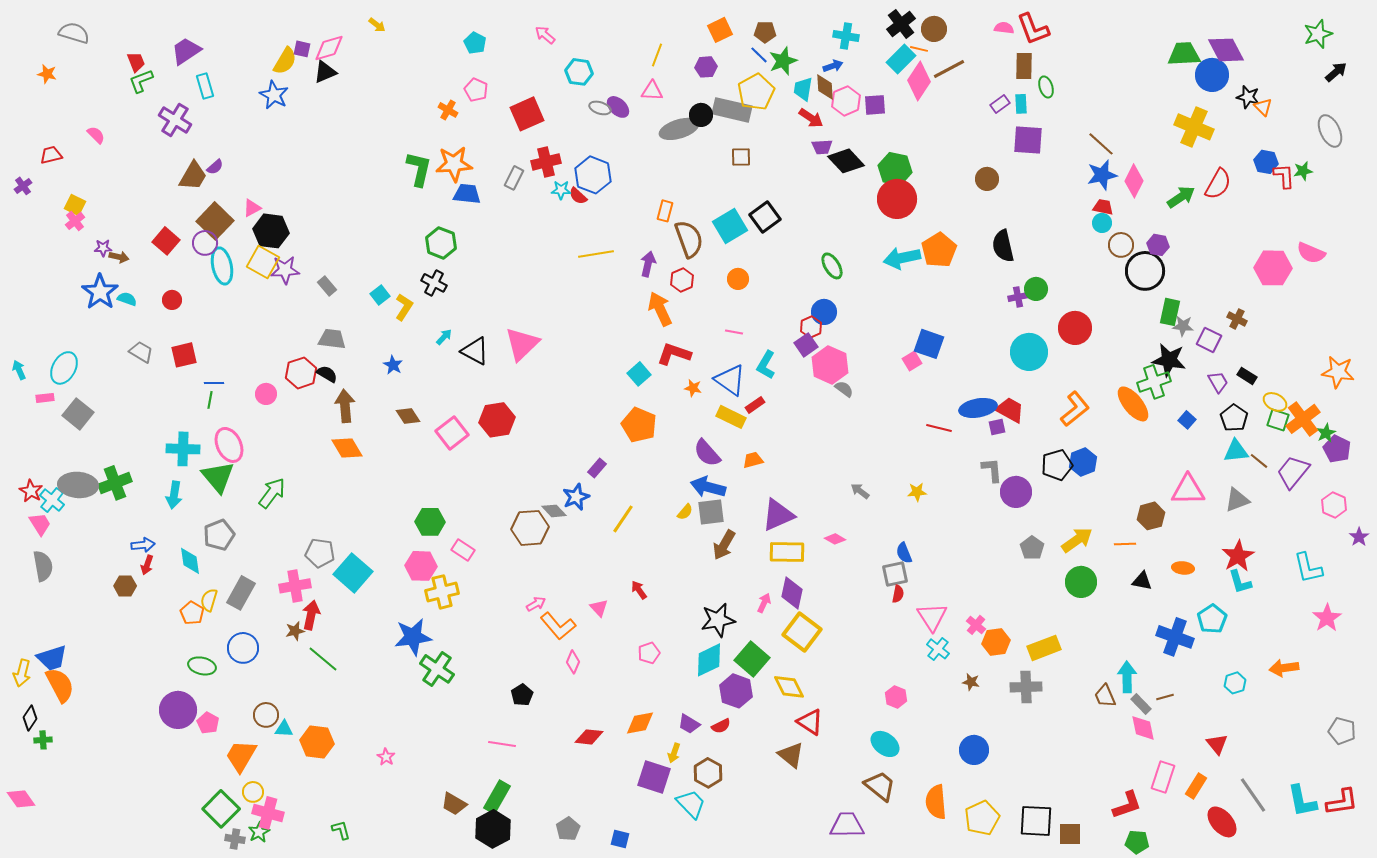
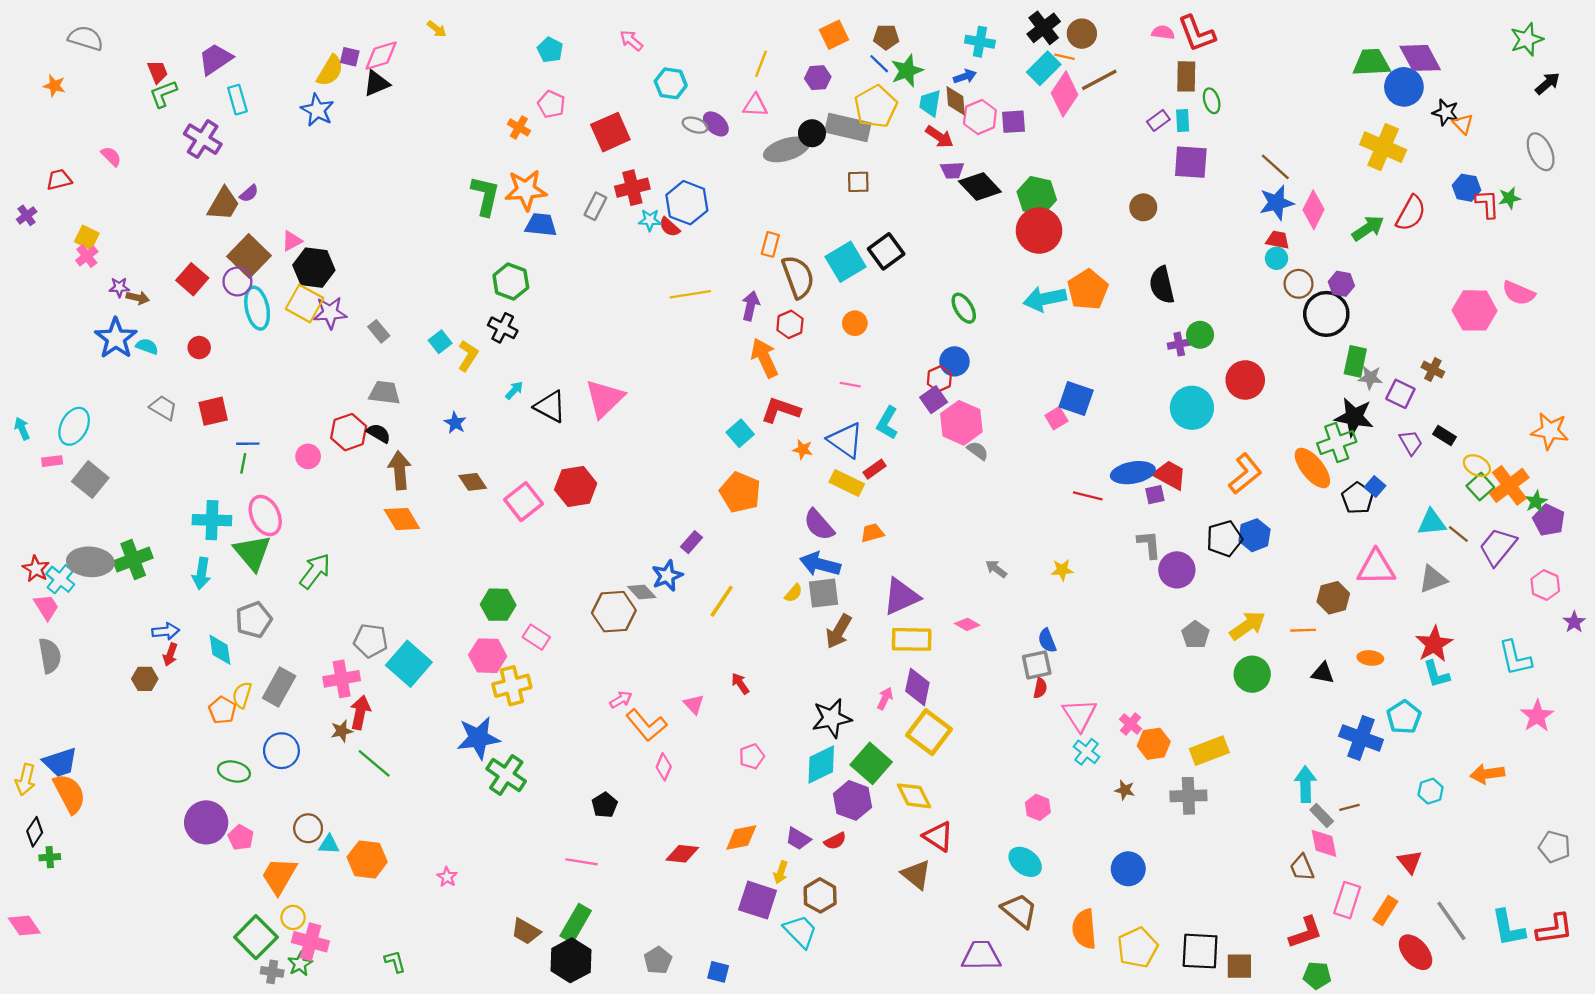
black pentagon: (1234, 418) -> (1358, 498), moved
green square: (1278, 420) -> (1480, 487), turned 30
brown trapezoid: (1105, 696) -> (1302, 868), moved

